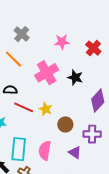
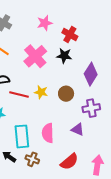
red cross: (93, 48) -> (70, 35), moved
brown circle: (65, 125) -> (66, 94), moved

